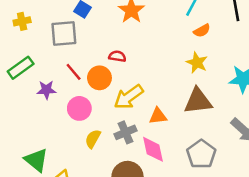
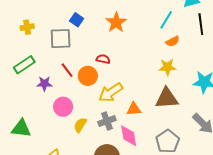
yellow star: (197, 63) -> (167, 67), turned -30
pink circle: (79, 108) -> (63, 107), moved
green triangle: (36, 160) -> (21, 128), moved, turned -35

